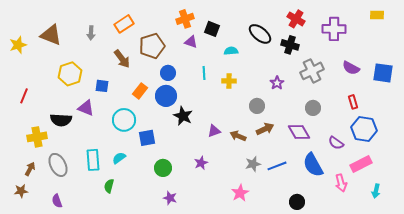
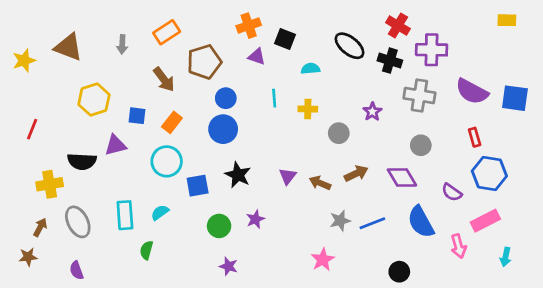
purple cross: (334, 29) -> (432, 50), moved
purple semicircle: (351, 68) -> (472, 91), size x1.4
gray cross: (312, 71) -> (419, 95), turned 35
orange rectangle: (140, 91) -> (172, 122), moved
gray circle: (257, 106) -> (339, 133), moved
purple triangle: (86, 108) -> (115, 145), turned -36
black star: (183, 116) -> (238, 175), moved
purple triangle: (214, 131) -> (288, 176), turned -32
purple star: (201, 163) -> (255, 219), moved

